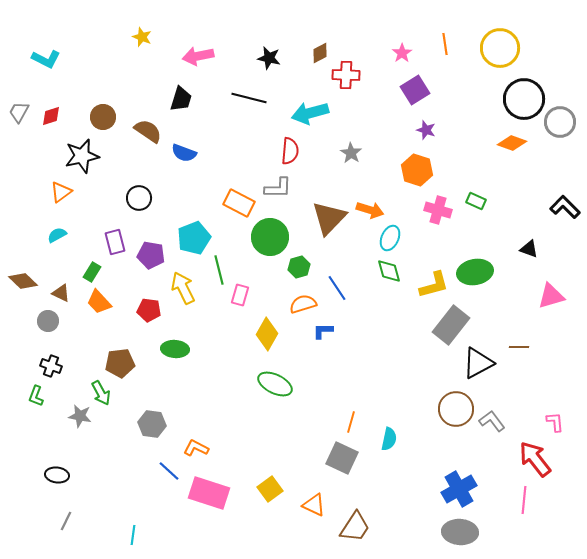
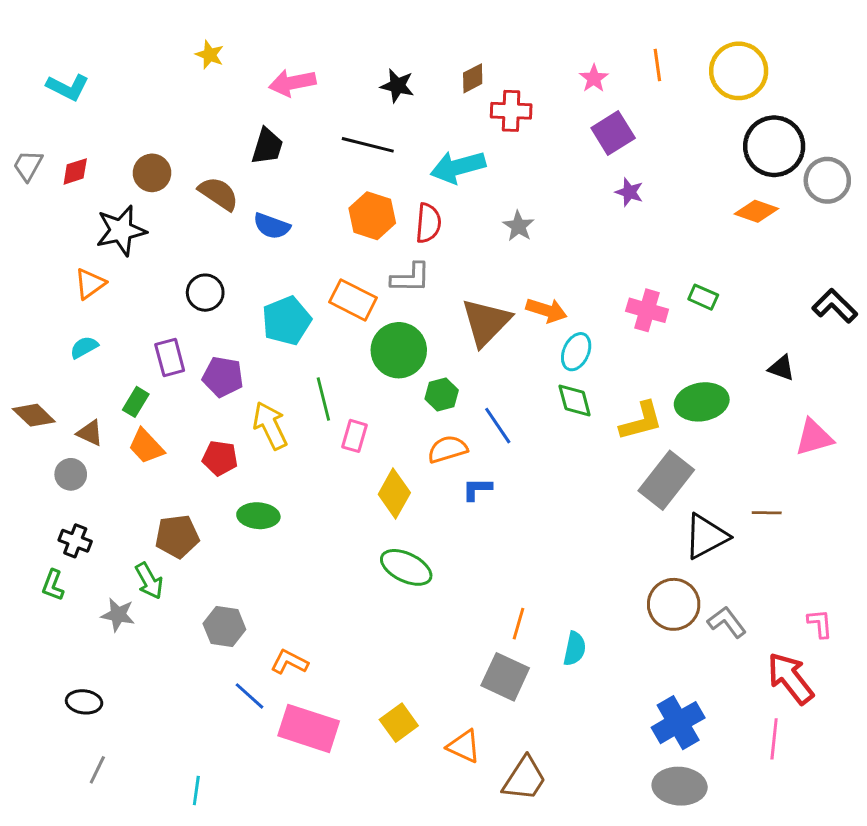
orange hexagon: (417, 170) -> (372, 216), moved
cyan pentagon: (194, 238) -> (286, 321), moved

